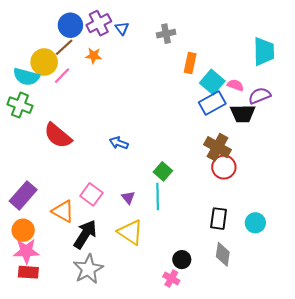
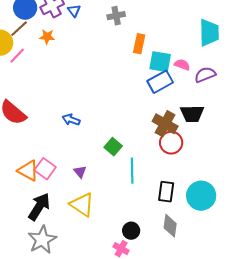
cyan square: (212, 82) -> (160, 62), turned -30
black trapezoid: (243, 113) -> (192, 114), moved
cyan line: (158, 197) -> (132, 171), moved
orange triangle: (63, 211) -> (28, 171), moved
cyan circle: (255, 223) -> (201, 196), size x1.5

